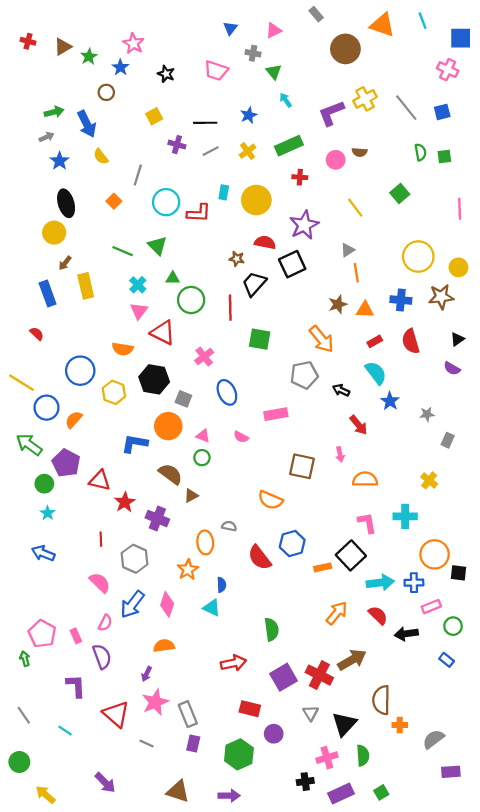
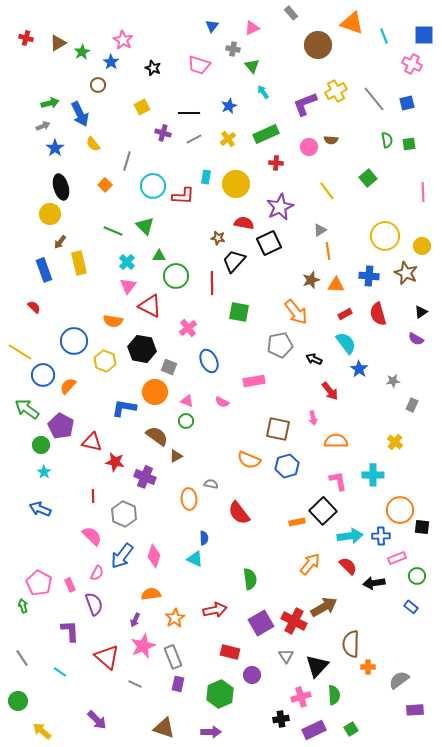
cyan line: (423, 21) -> (384, 36), moved
brown star: (441, 297) -> (406, 273), turned 30
red star: (125, 502) -> (115, 462), turned -30
blue hexagon: (292, 543) -> (287, 466), moved
orange star: (188, 570) -> (175, 618), moved

